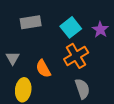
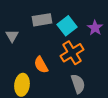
gray rectangle: (31, 22) -> (42, 20), moved
gray triangle: (13, 58) -> (12, 36), moved

